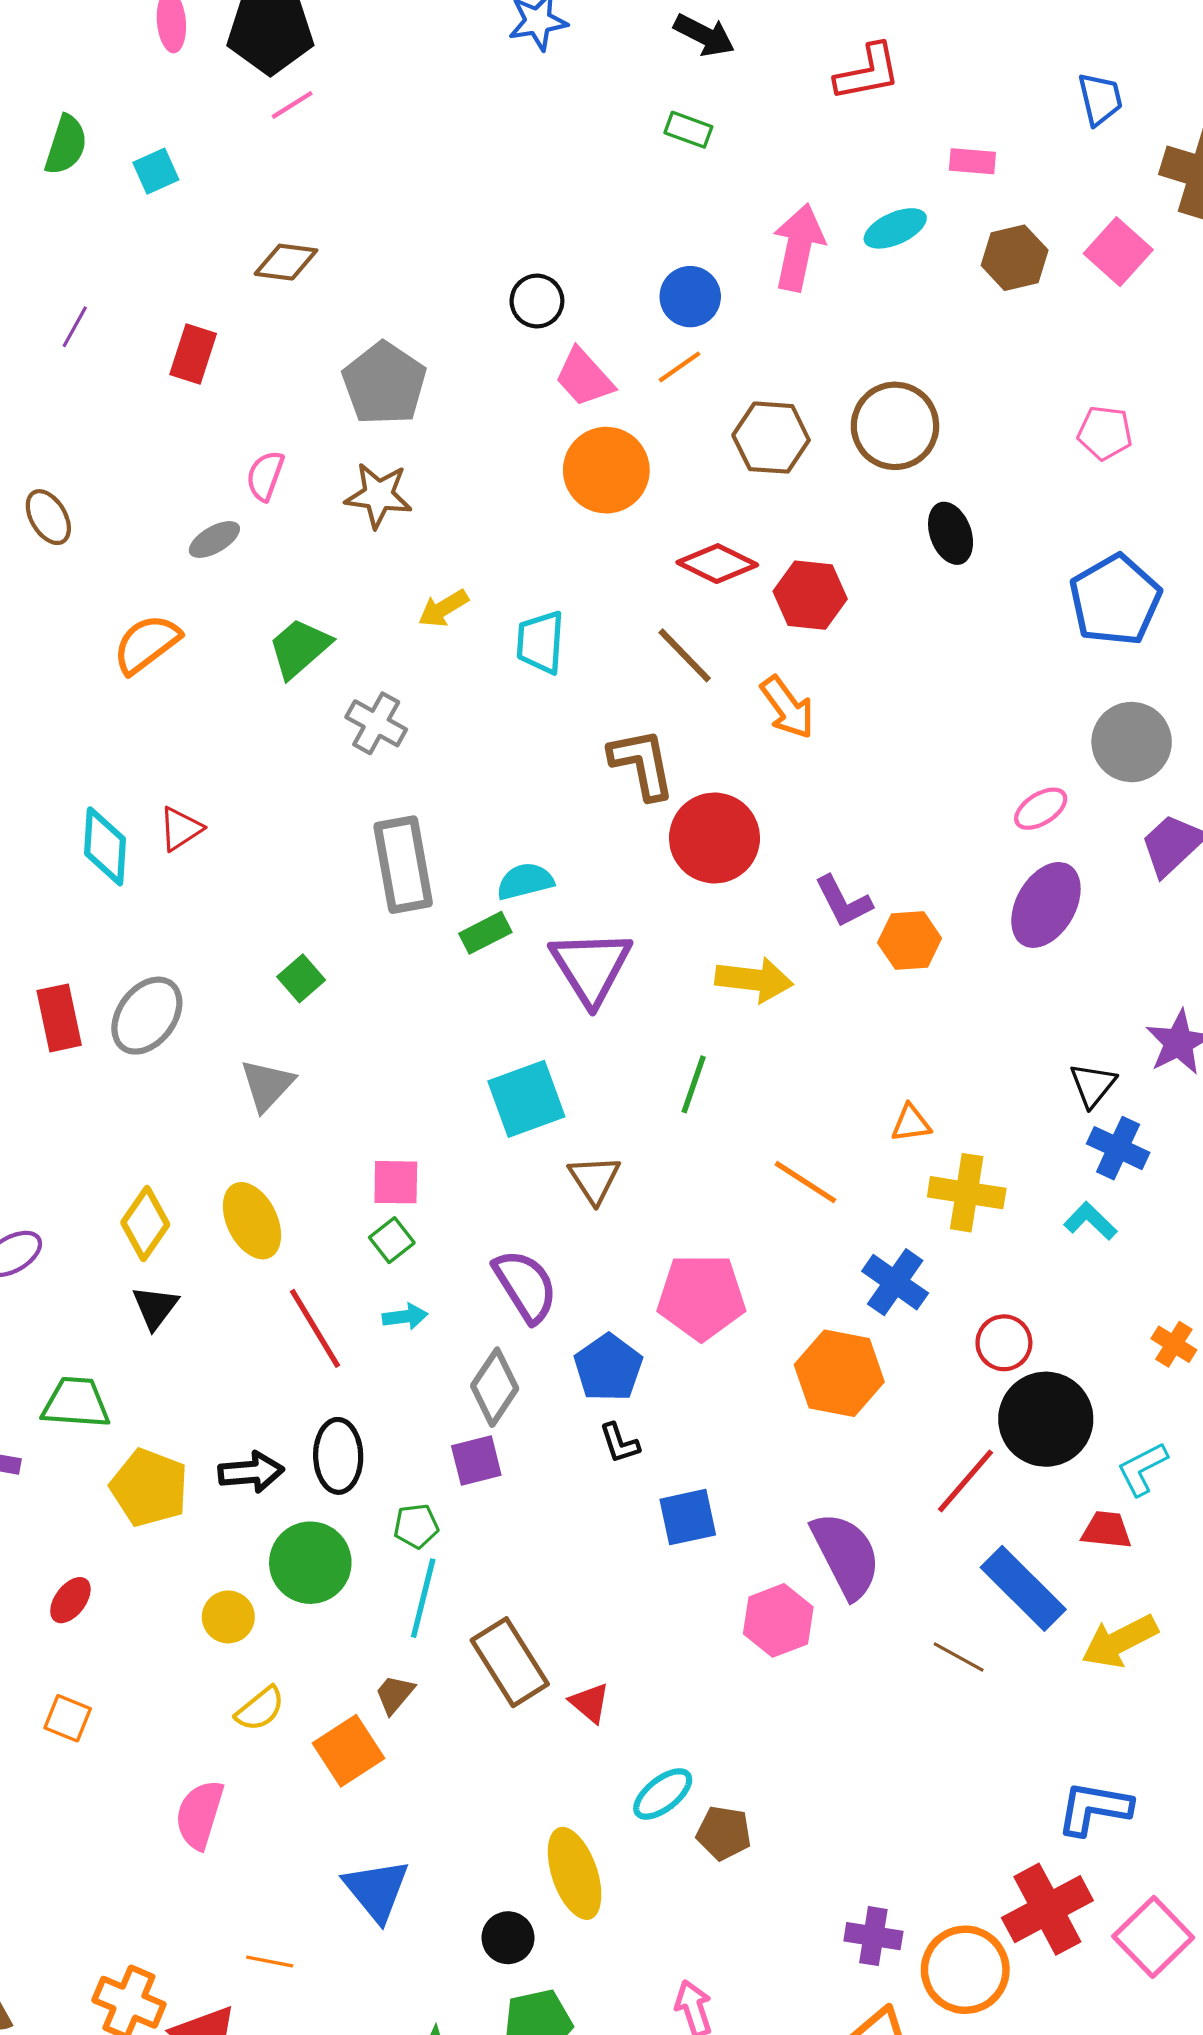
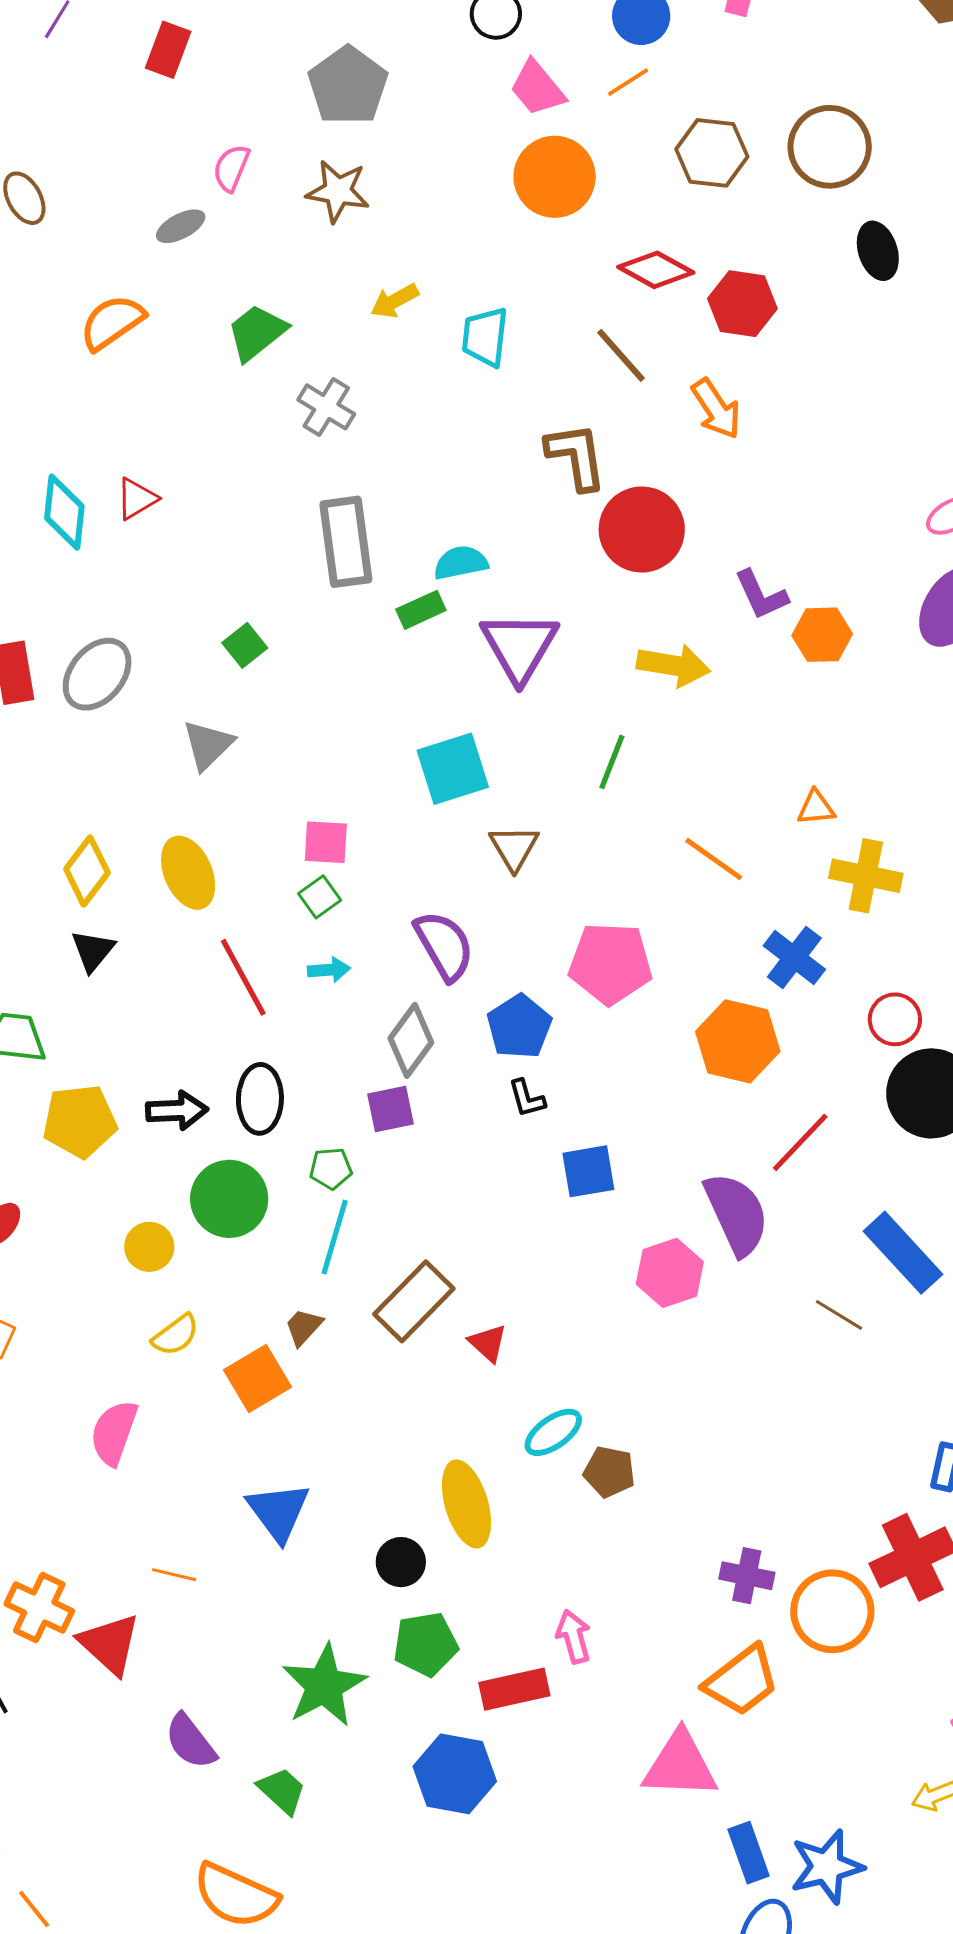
red line: (966, 1481) -> (800, 1142), moved
yellow pentagon: (149, 1488) -> (80, 1121), turned -30
brown rectangle: (510, 1662) -> (414, 1301), turned 74

